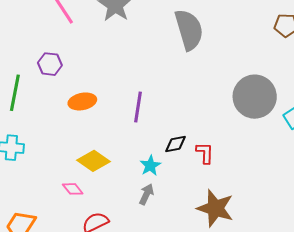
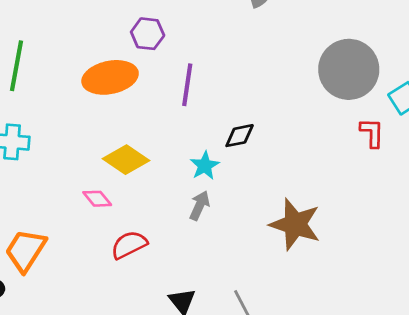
purple hexagon: (50, 64) -> (148, 34), moved
orange ellipse: (82, 101) -> (110, 77), size x1.4
red L-shape: (205, 153) -> (372, 133), moved

